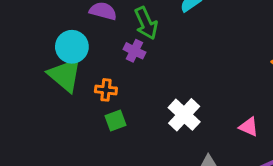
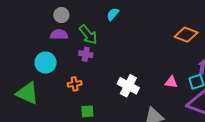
green triangle: (65, 75) -> (27, 93), moved
green square: (116, 121) -> (87, 111), moved, turned 32

